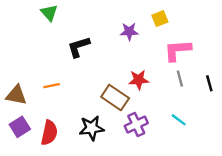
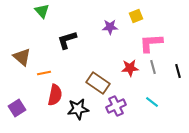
red star: (139, 80) -> (130, 68), moved
brown triangle: (16, 95) -> (22, 57), moved, turned 30
red semicircle: (49, 133) -> (55, 95), moved

